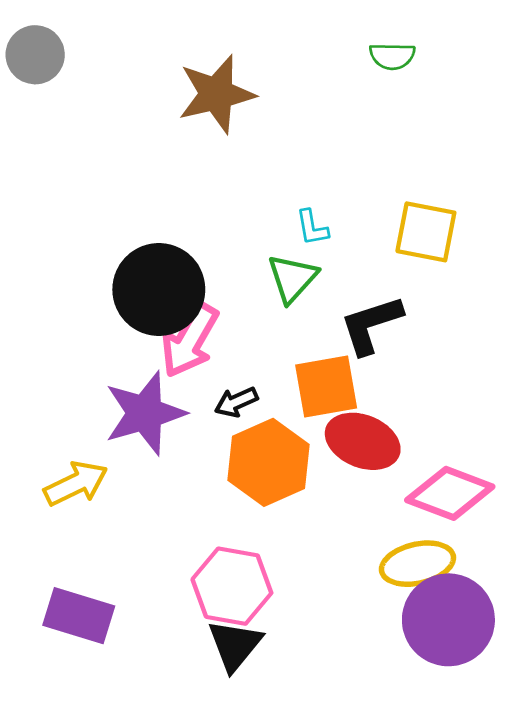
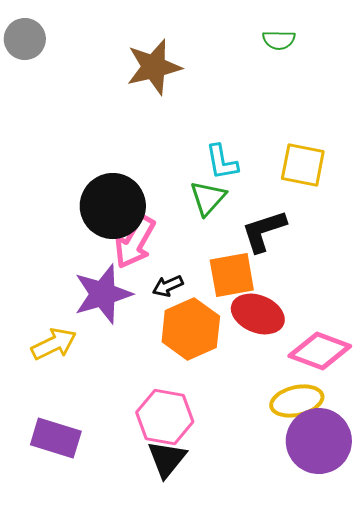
cyan L-shape: (312, 228) -> (222, 162), size x1.4

